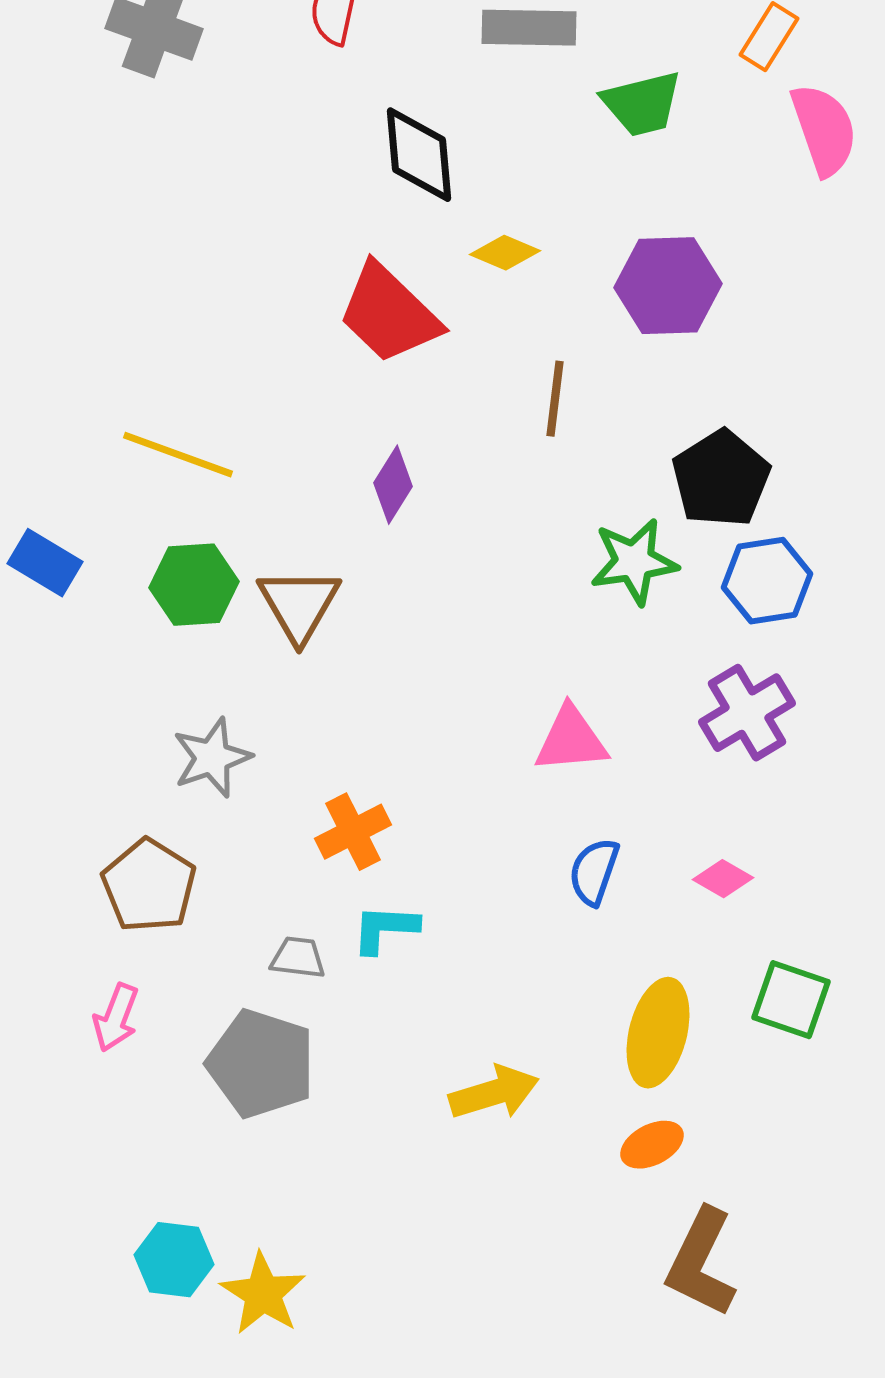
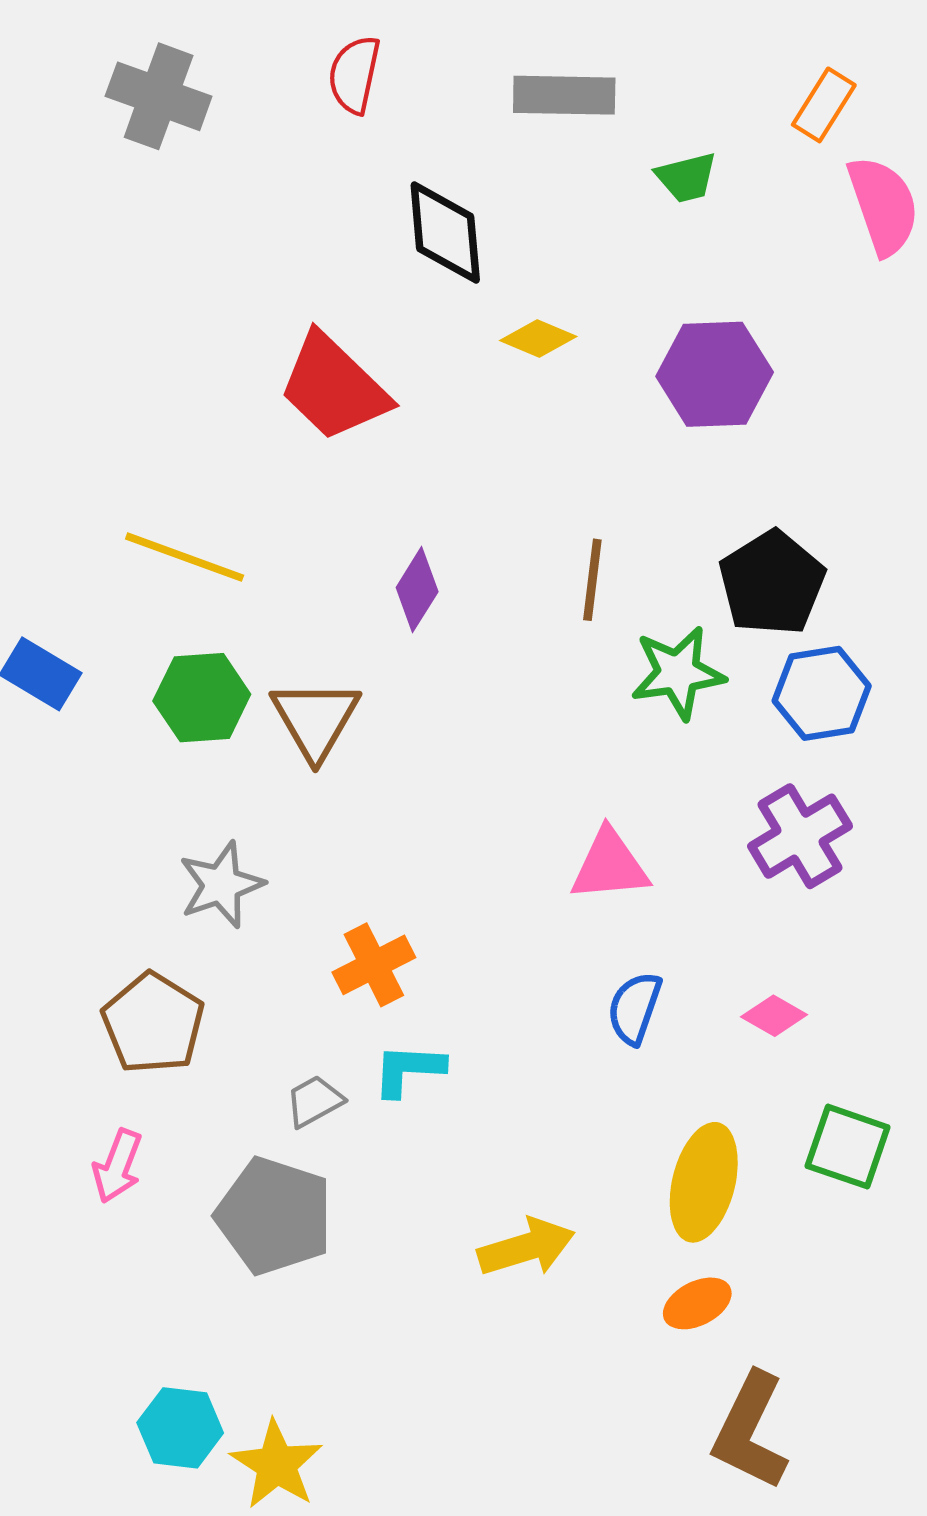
green trapezoid: (642, 104) -> (686, 177), size x0.7
red trapezoid: (389, 314) -> (334, 387), moved
brown line: (555, 399) -> (592, 580), moved
gray trapezoid: (298, 958) -> (314, 1101), turned -36

